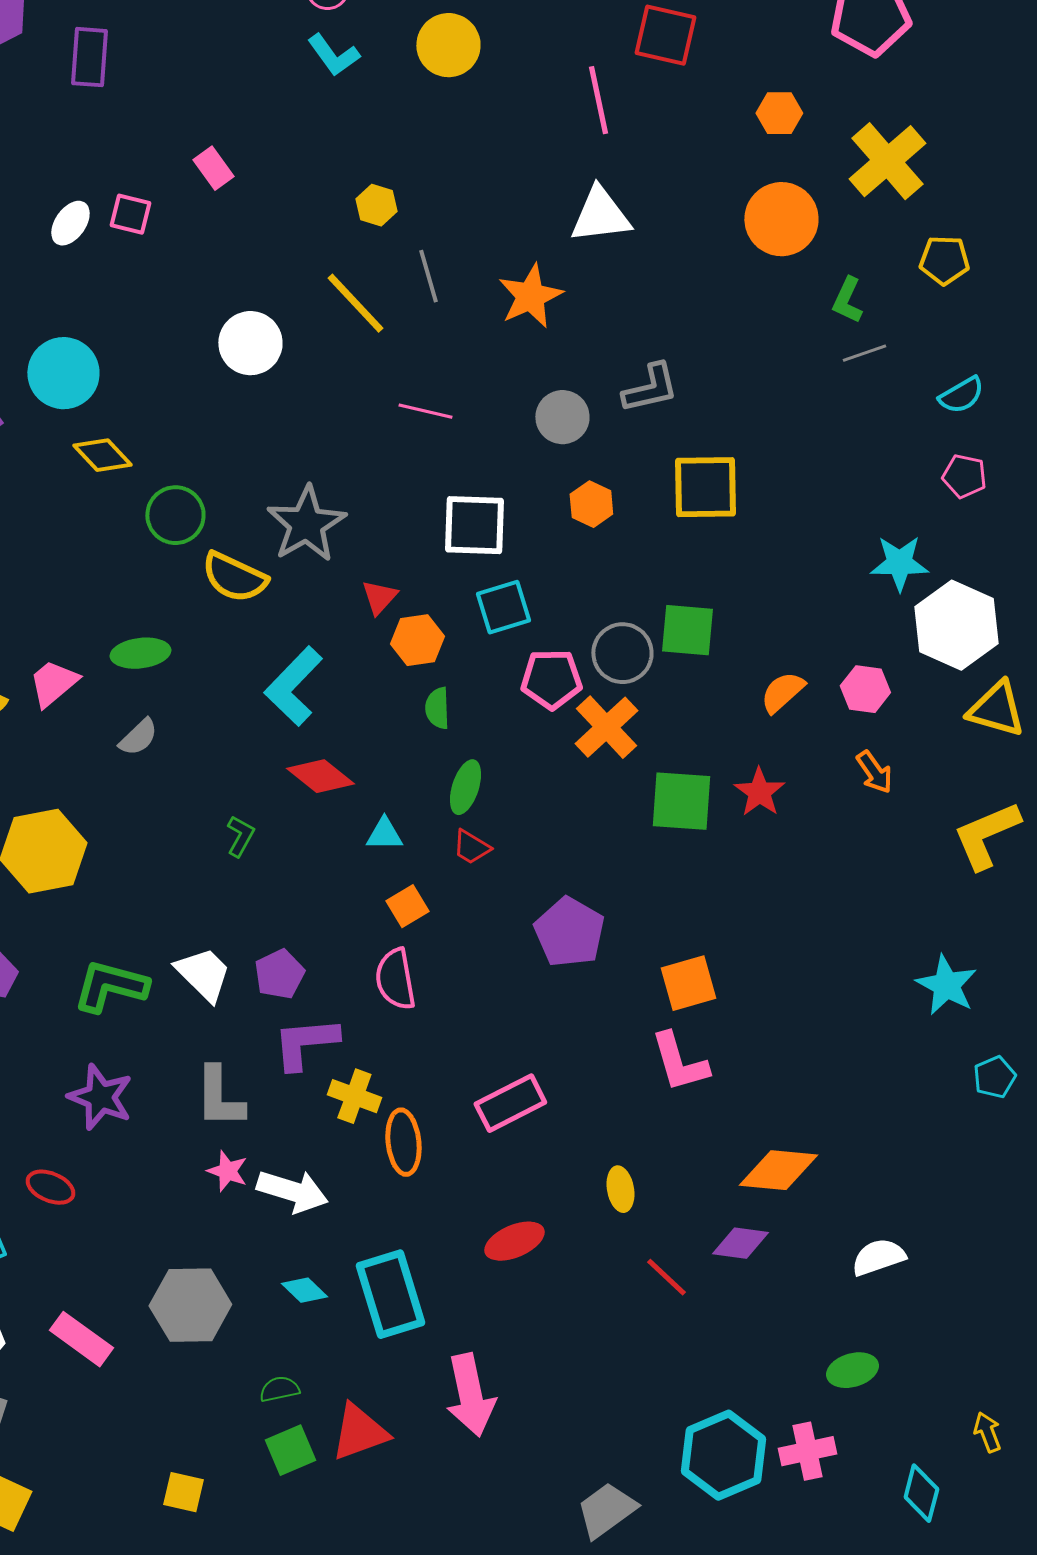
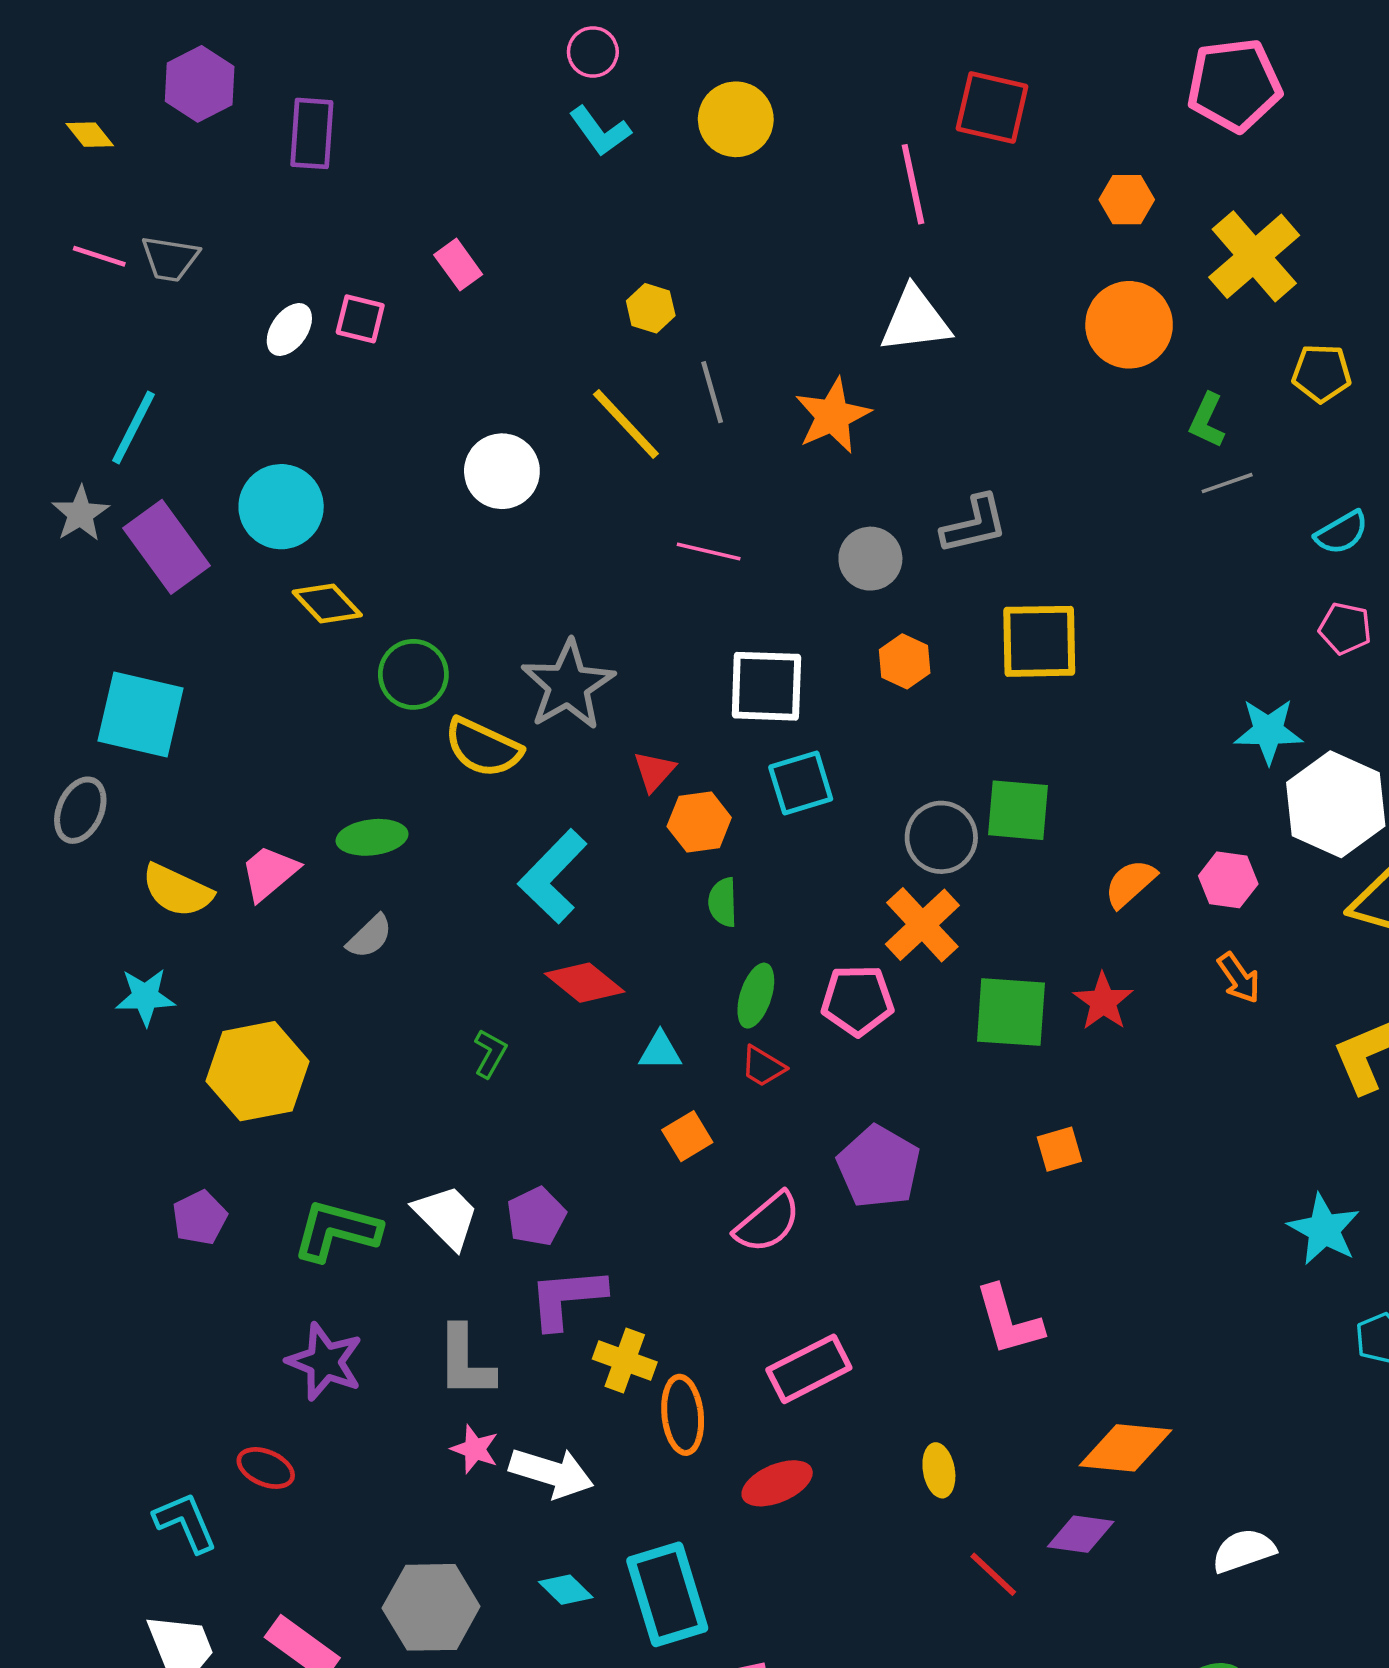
pink pentagon: (551, 679) -> (857, 1000), moved
pink semicircle: (395, 979) -> (768, 1222), moved, turned -120
orange square: (688, 983) -> (1059, 1149), moved, size x0.7
red ellipse: (514, 1241) -> (777, 1483), moved

